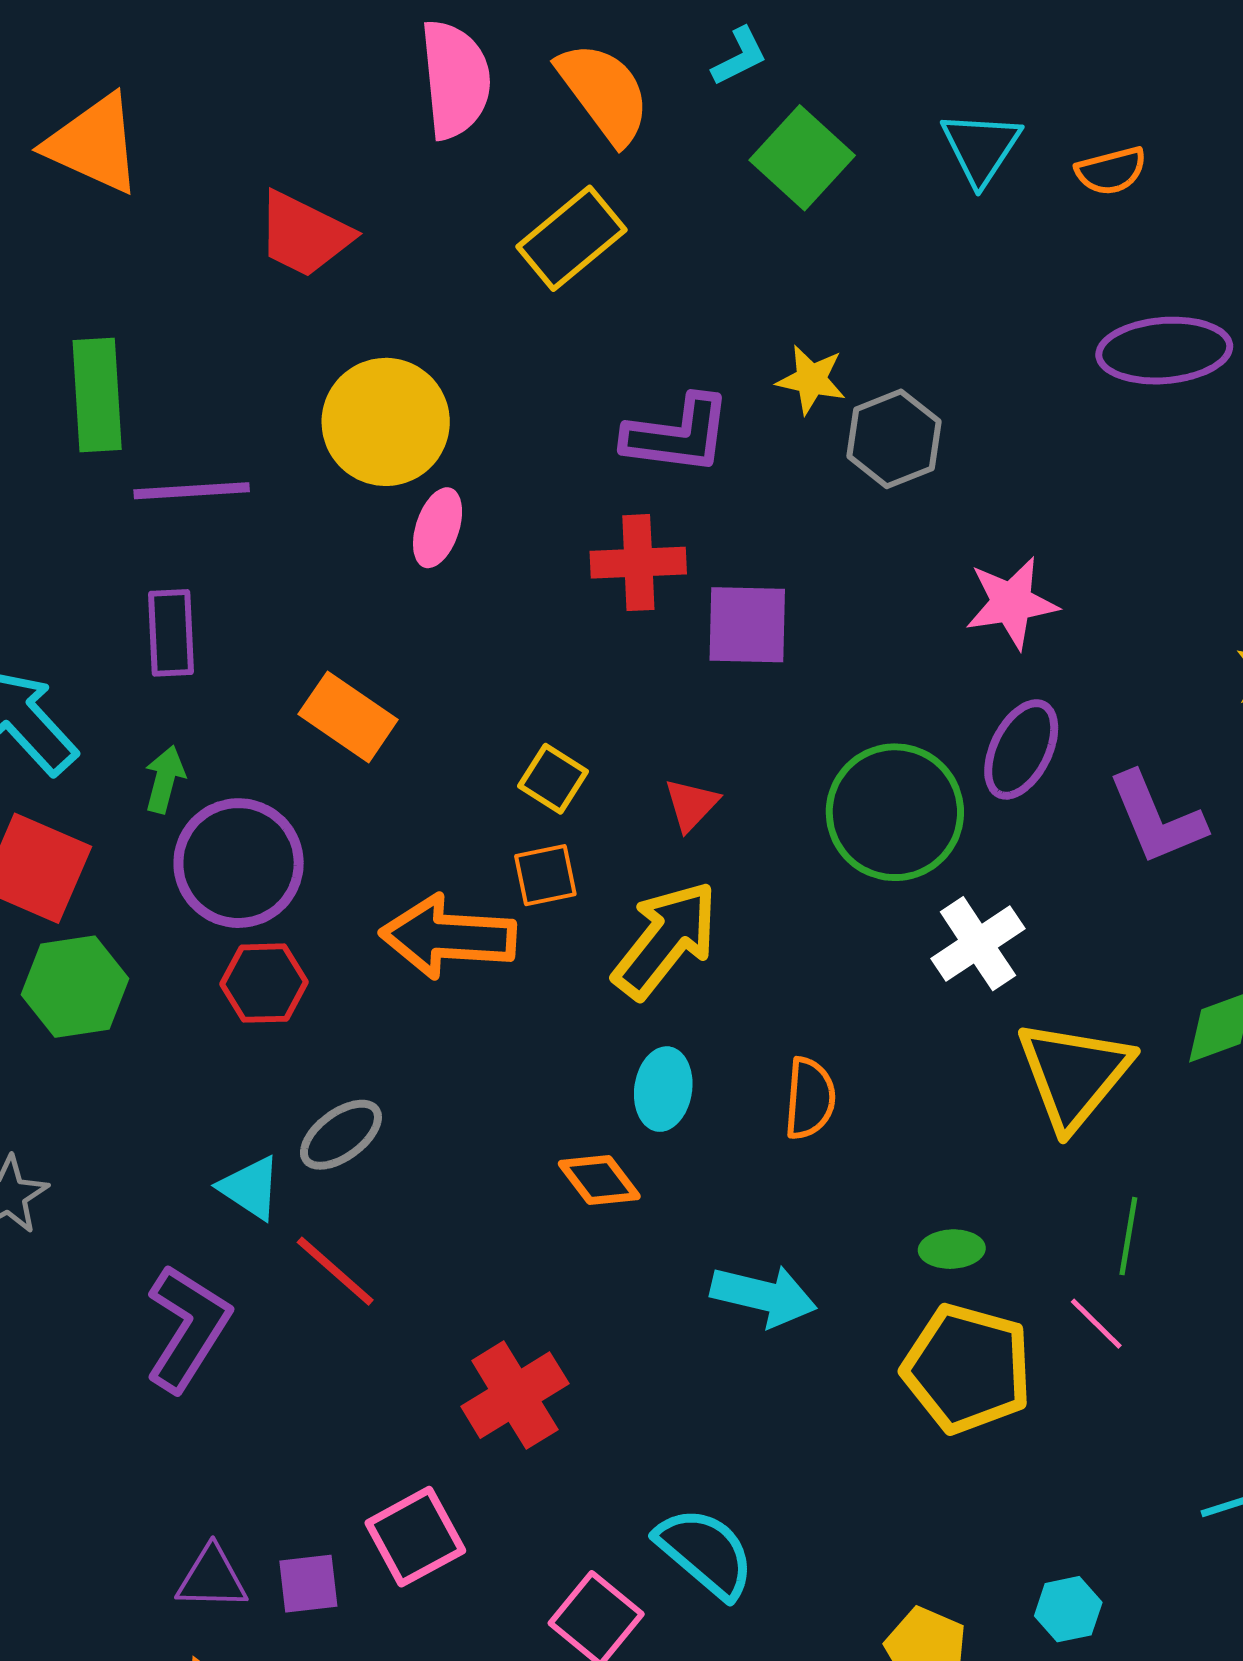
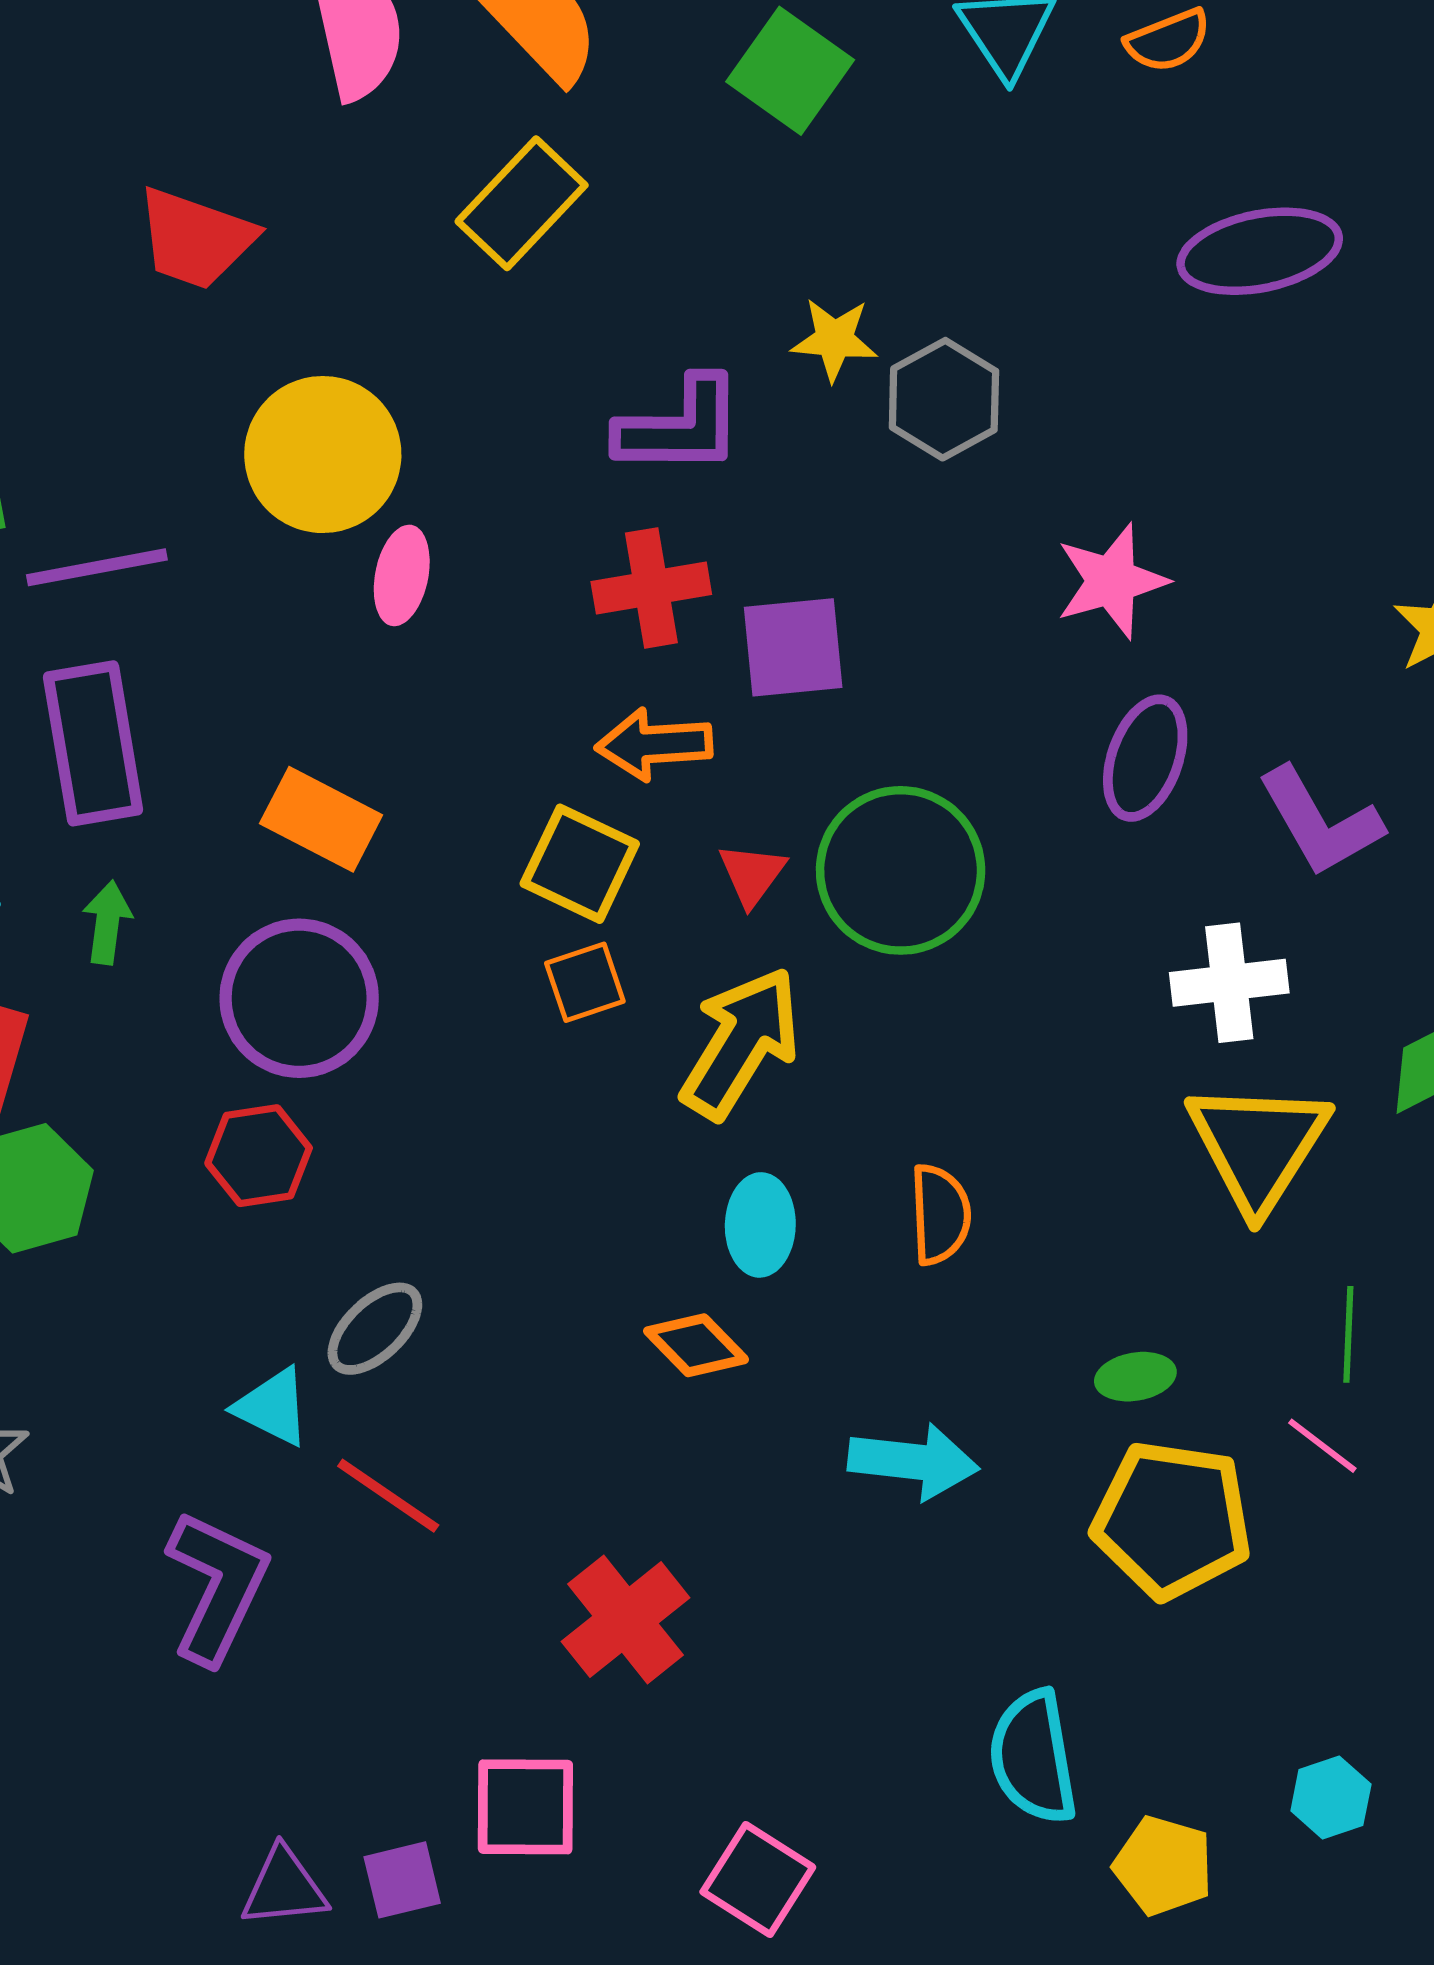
purple rectangle: (171, 633) -> (93, 743), size x1.5
yellow square: (553, 779) -> (580, 864), size x1.4
green circle: (895, 812) -> (901, 870), moved
purple circle: (239, 863) -> (299, 998), moved
orange arrow: (448, 937) -> (654, 744), moved, size x0.7
white cross: (978, 944) -> (1229, 983), moved, turned 34
pink square: (415, 1537) -> (525, 1807), turned 36
cyan semicircle: (705, 1553) -> (1033, 1757), moved, turned -133

